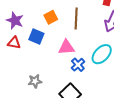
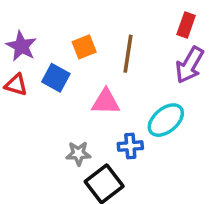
blue cross: (78, 65) -> (130, 146), moved, turned 32
gray star: (35, 81) -> (78, 154), moved

